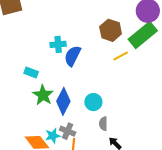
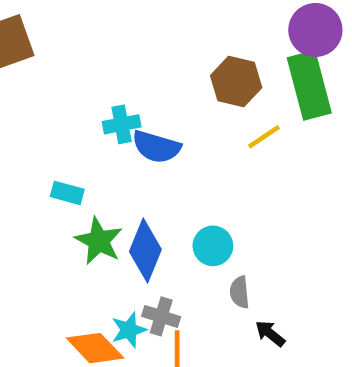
green rectangle: (143, 35) -> (309, 85), turned -60
blue semicircle: (73, 56) -> (156, 147), turned -95

